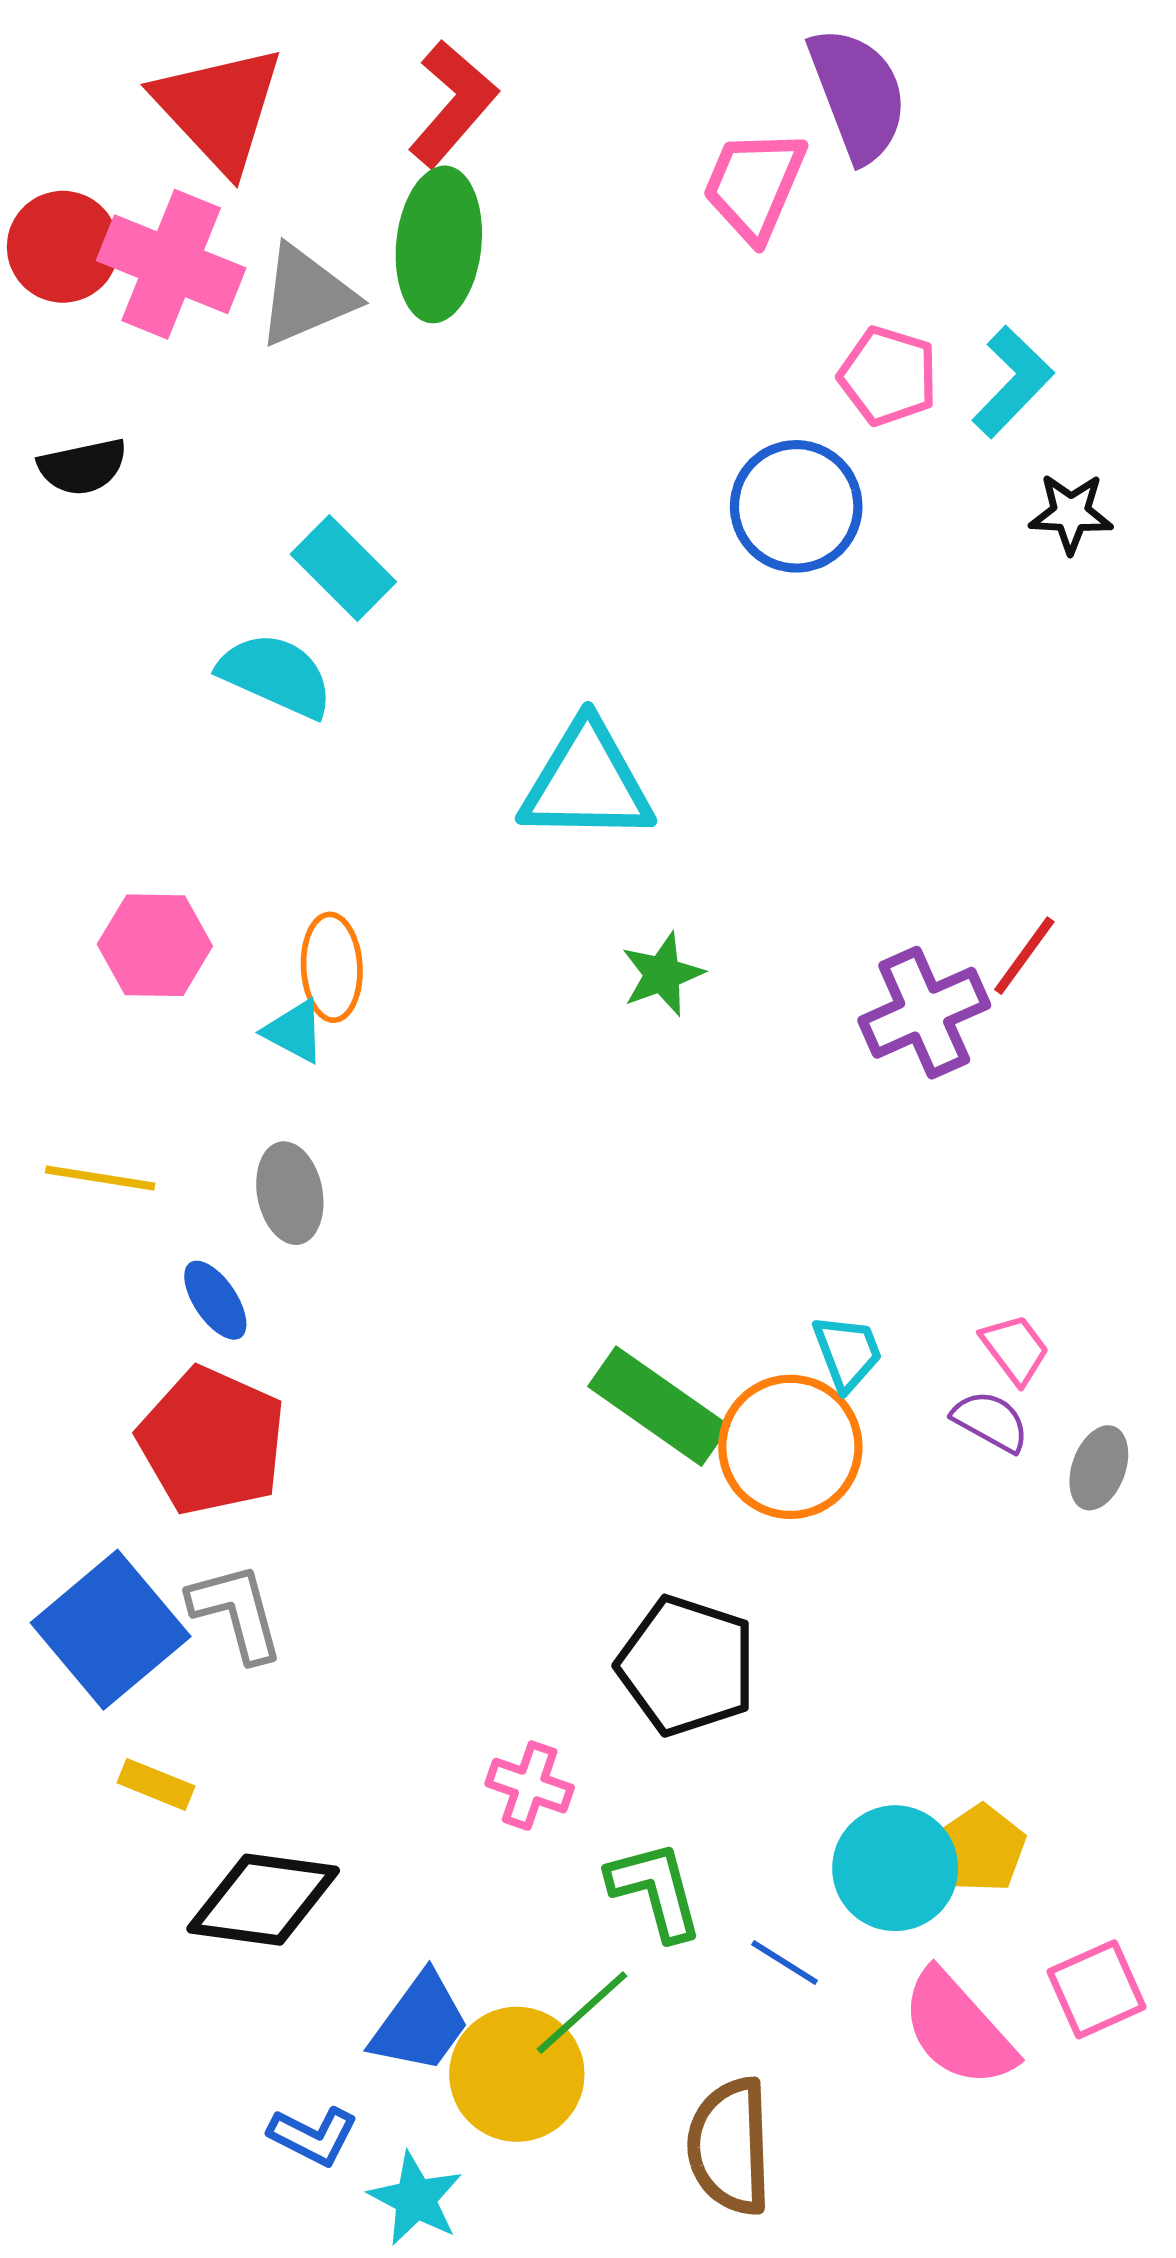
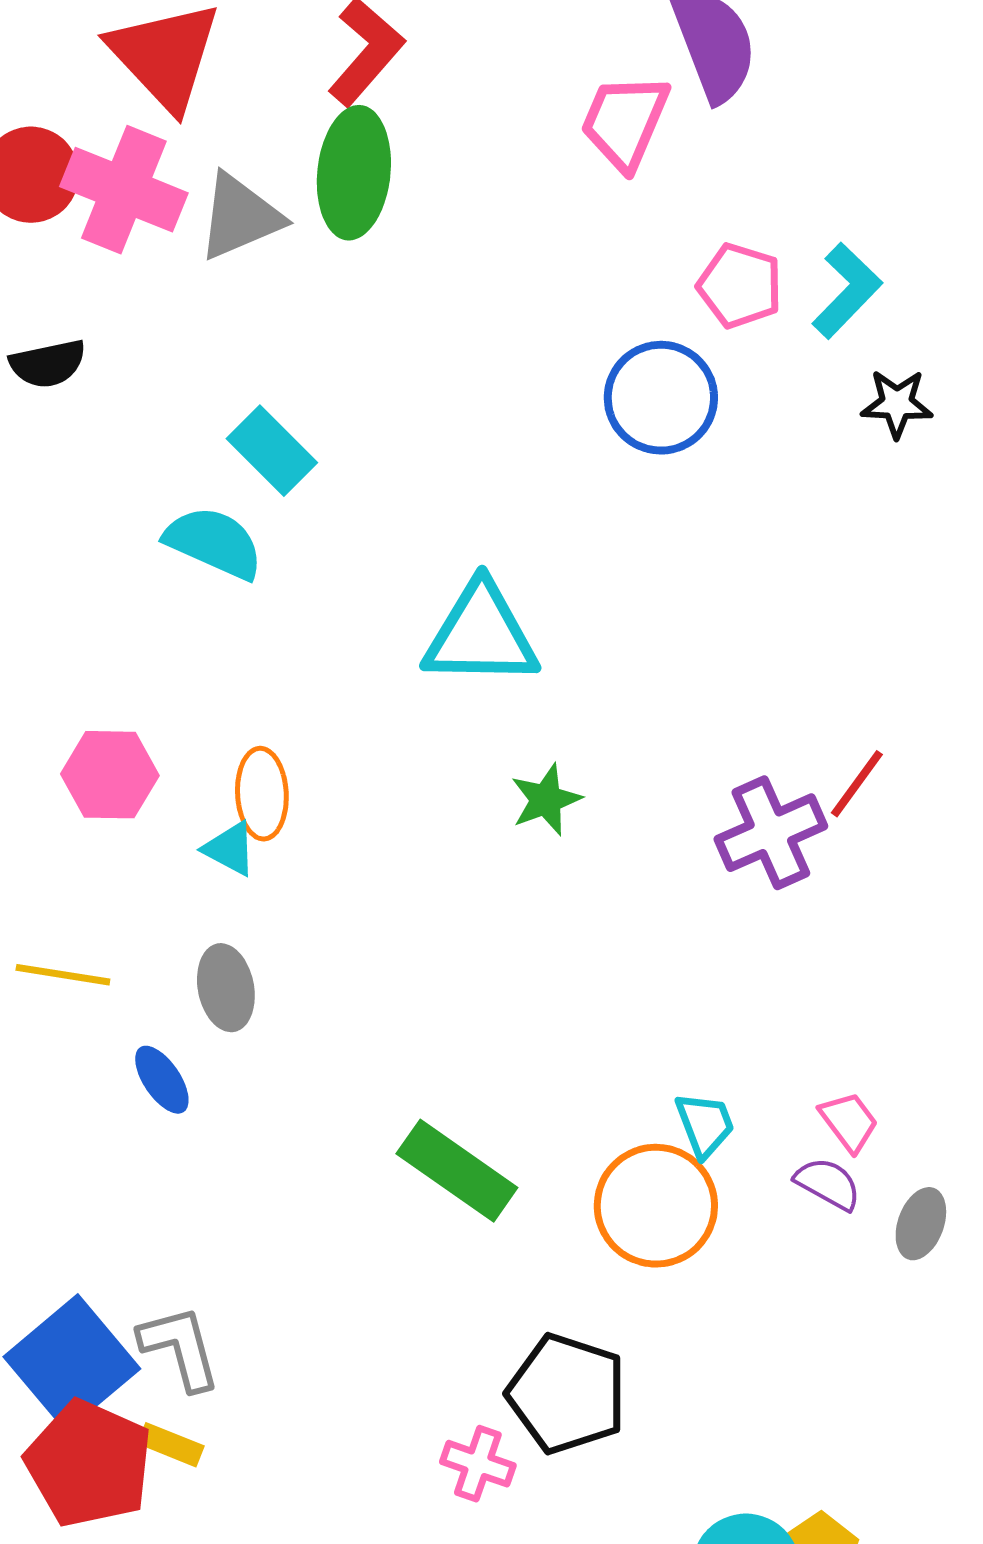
green rectangle: (659, 1406) -> (457, 1171), moved
red pentagon: (212, 1441) -> (89, 1464), moved
yellow rectangle: (156, 1784) -> (171, 1445), moved
pink cross: (530, 1786) -> (478, 1464), moved

